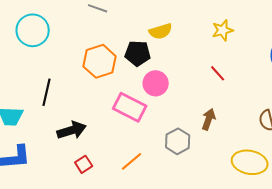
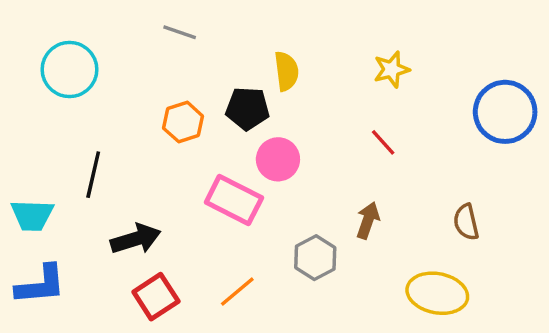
yellow semicircle: (161, 31) -> (286, 71), turned -80
orange hexagon: (100, 61) -> (183, 122), size x0.7
red square: (84, 164) -> (156, 297), size x1.5

